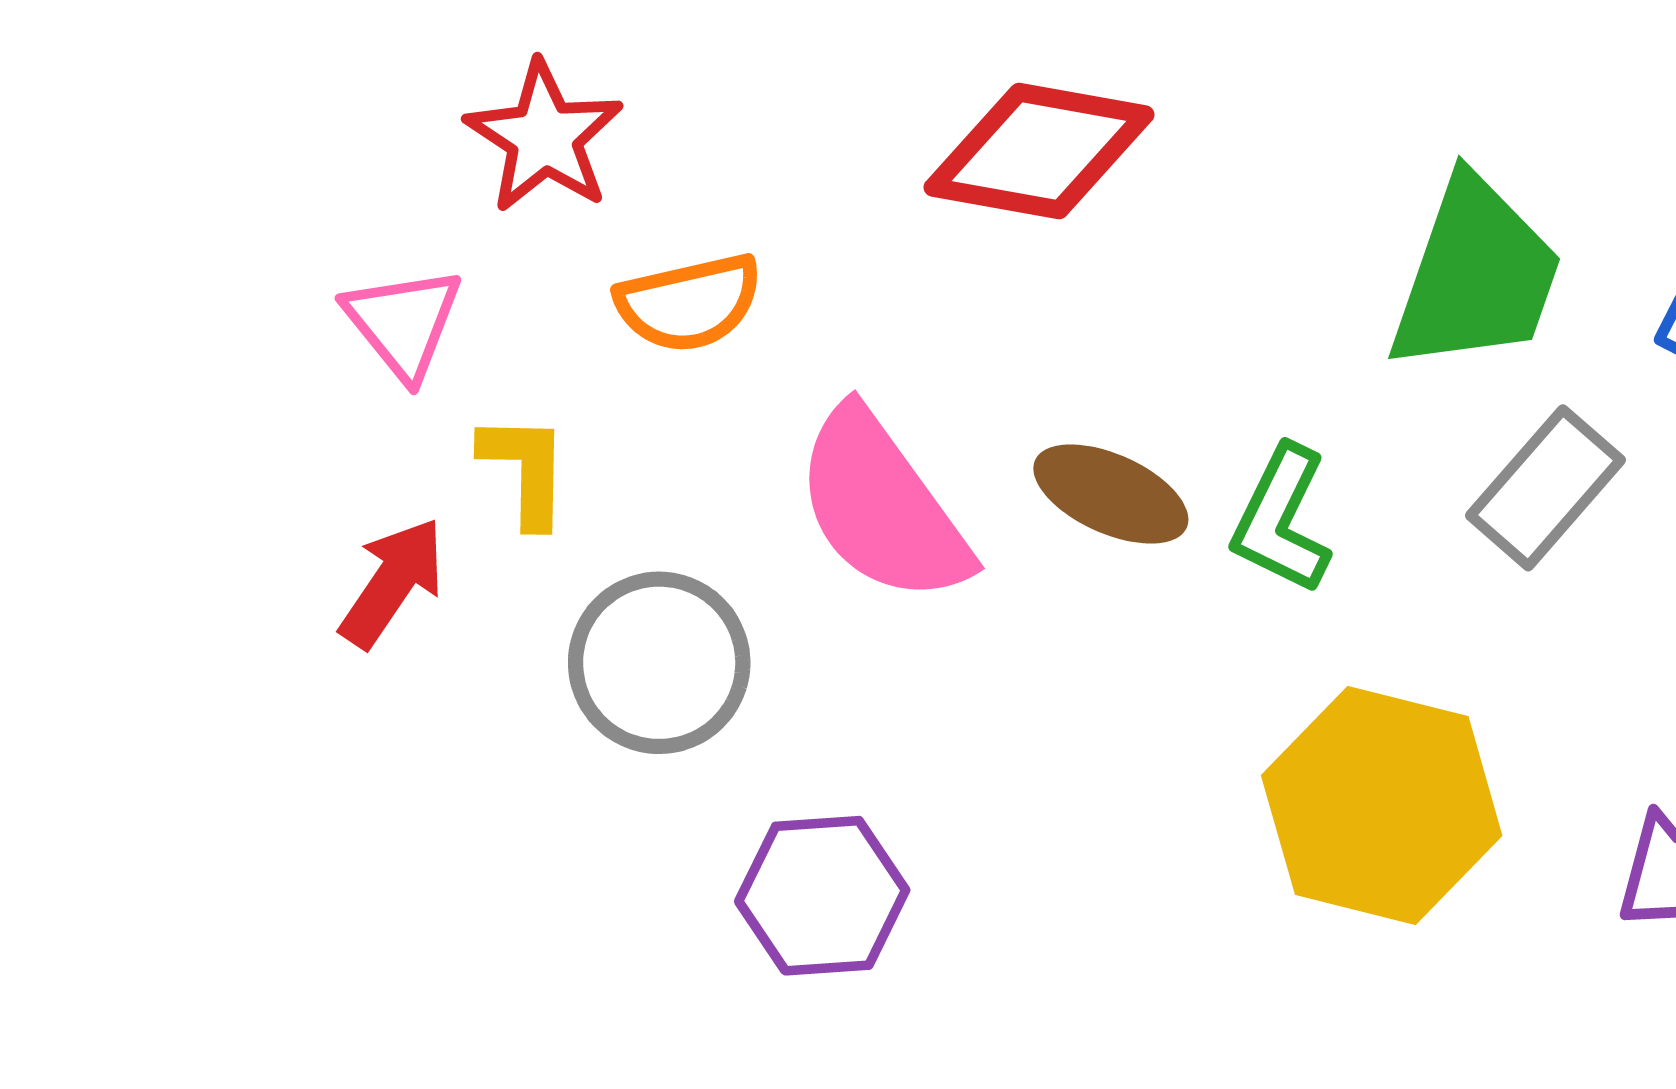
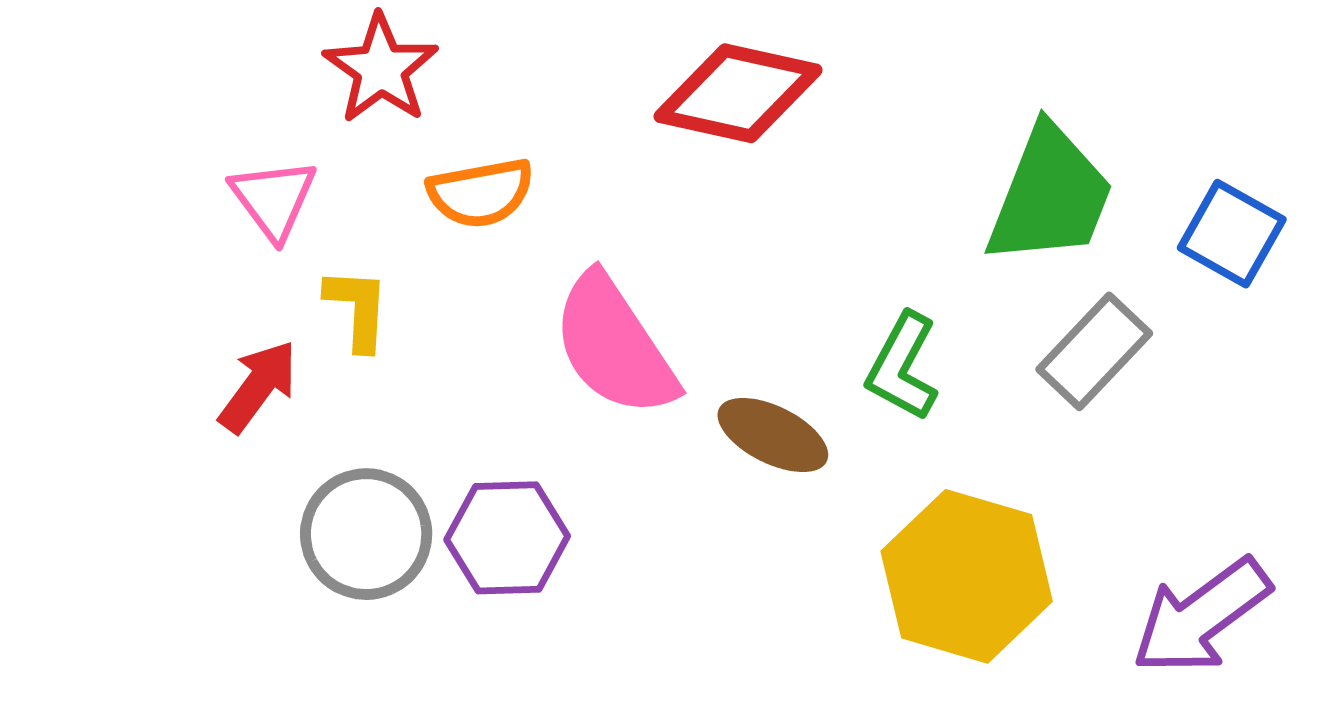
brown ellipse: (1111, 494) -> (773, 435), moved
gray circle: (659, 663) -> (366, 534), moved
purple hexagon: (822, 896) -> (507, 538), moved

